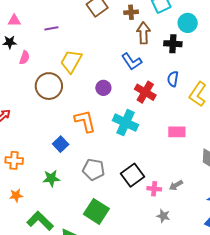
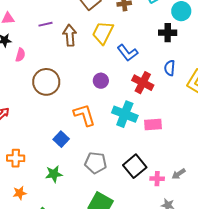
brown arrow: (143, 33) -> (70, 35), moved
yellow trapezoid: (71, 61) -> (103, 33), moved
pink rectangle: (177, 132) -> (153, 125), moved

